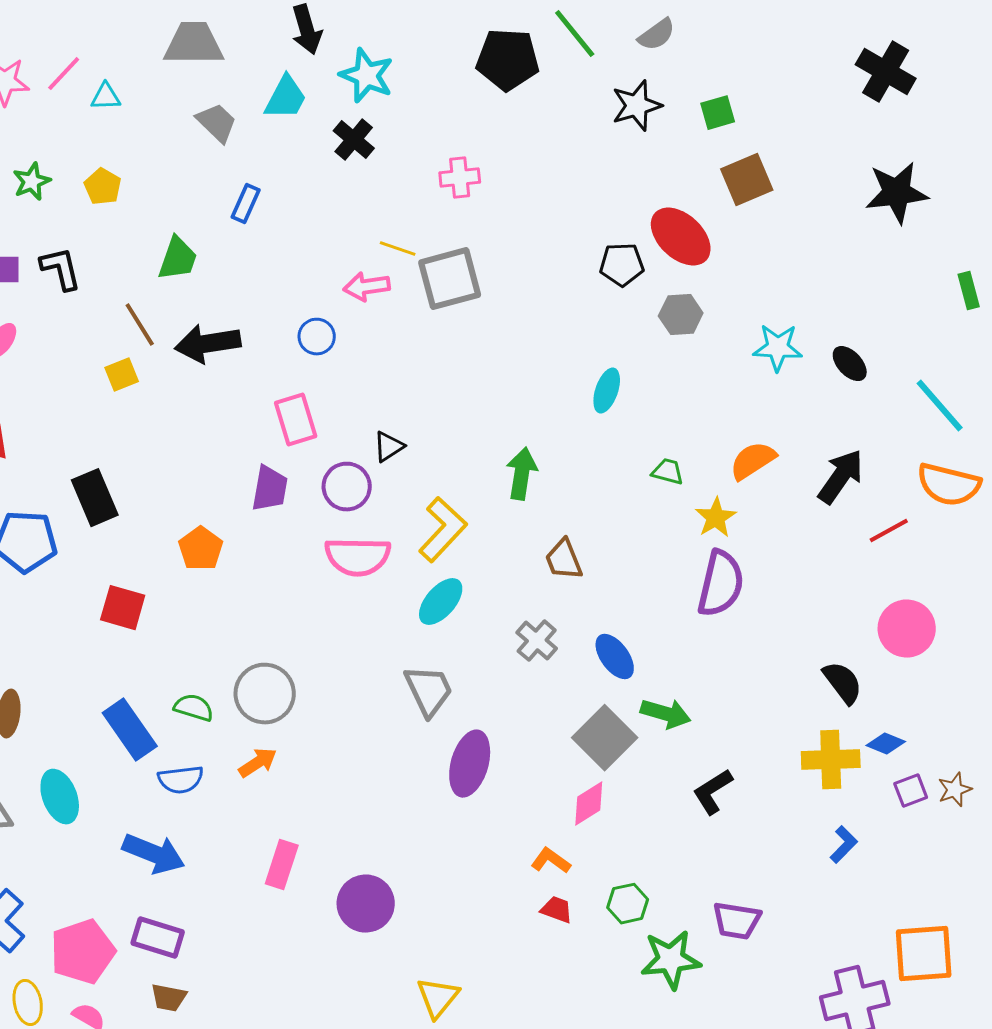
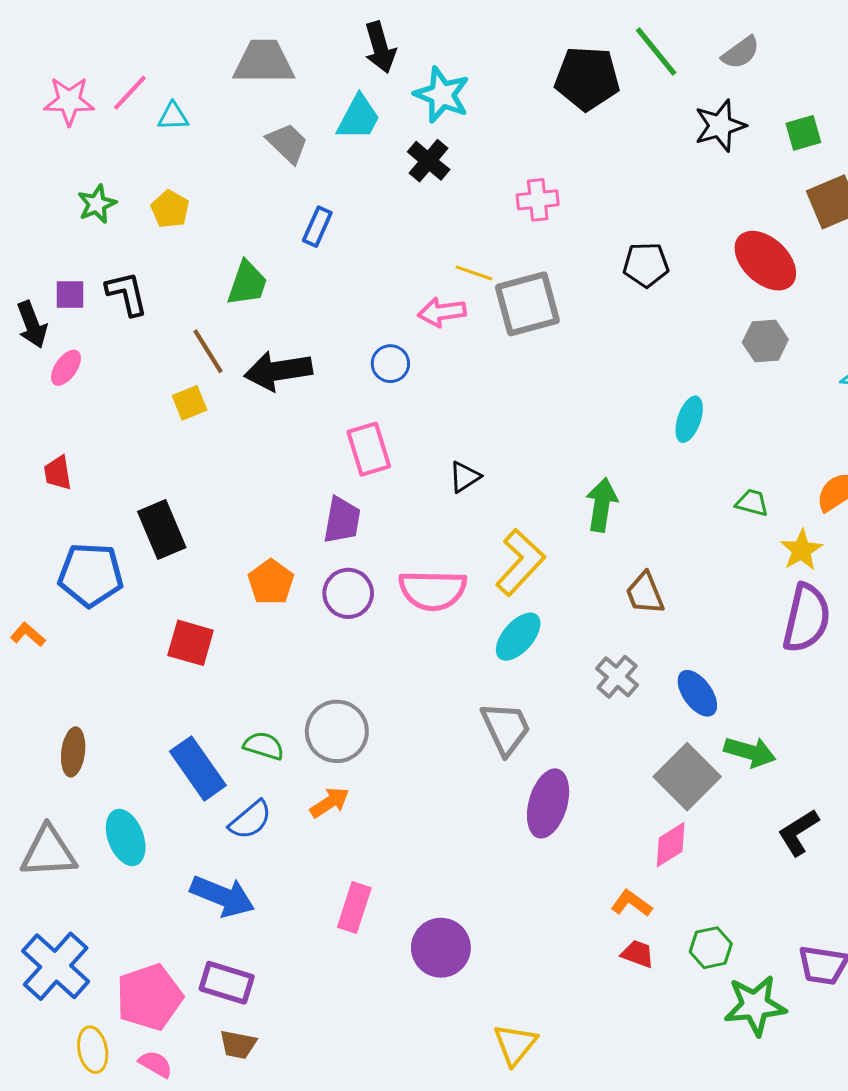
black pentagon: (622, 265) -> (646, 265), moved
purple circle: (347, 487) -> (348, 593), moved
blue semicircle: (181, 780) -> (250, 820), turned -33

